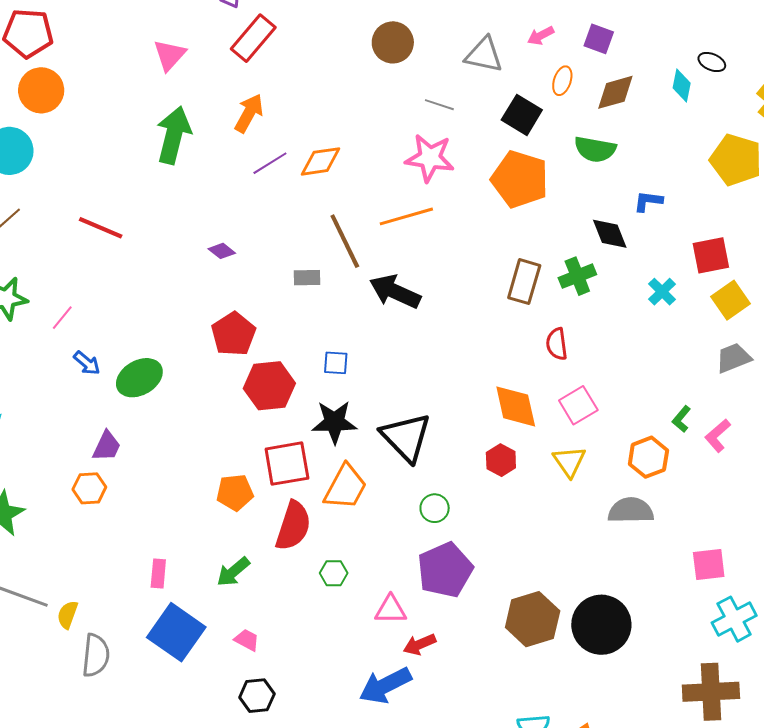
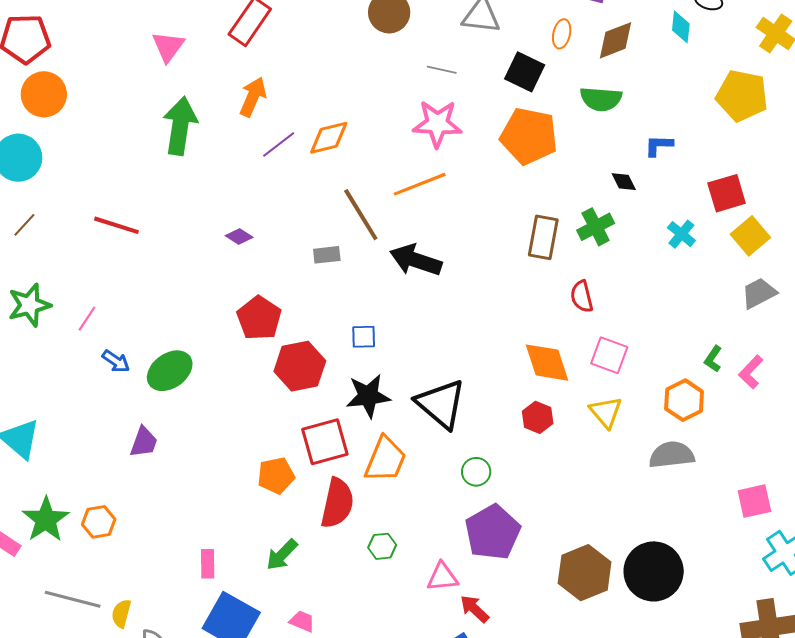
black diamond: (610, 234) -> (624, 182), size x0.7
pink square: (578, 405) -> (609, 355), turned -33
orange hexagon: (89, 488) -> (99, 522), moved
red arrow: (420, 644) -> (475, 609), turned 72

